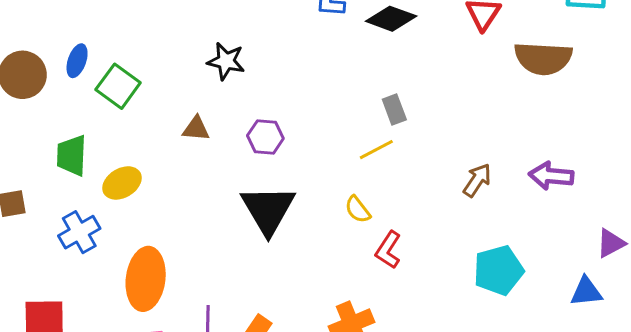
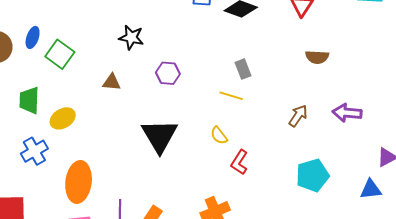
brown semicircle: (543, 58) -> (317, 57), moved, size x0.6
purple hexagon: (265, 137) -> (168, 73), moved
yellow line: (376, 150) -> (231, 96), turned 45

